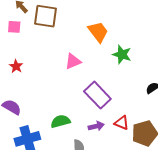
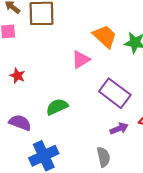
orange trapezoid: (98, 32) -> (105, 36), moved
green semicircle: (60, 121) -> (57, 107), moved

